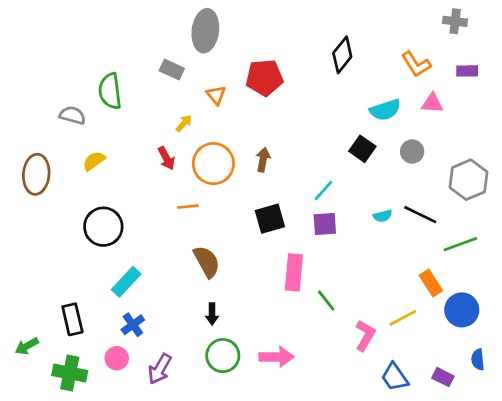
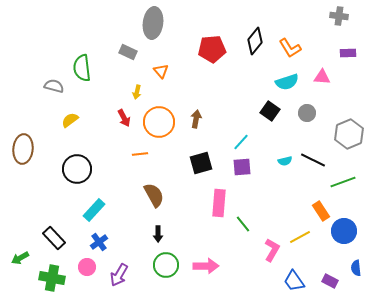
orange L-shape: (416, 64) -> (290, 48), moved
red pentagon: (264, 78) -> (212, 49), moved
yellow arrow: (184, 123) -> (137, 92), turned 152
brown ellipse: (36, 174) -> (23, 149), moved
black rectangle: (72, 319) -> (54, 238), turned -30

